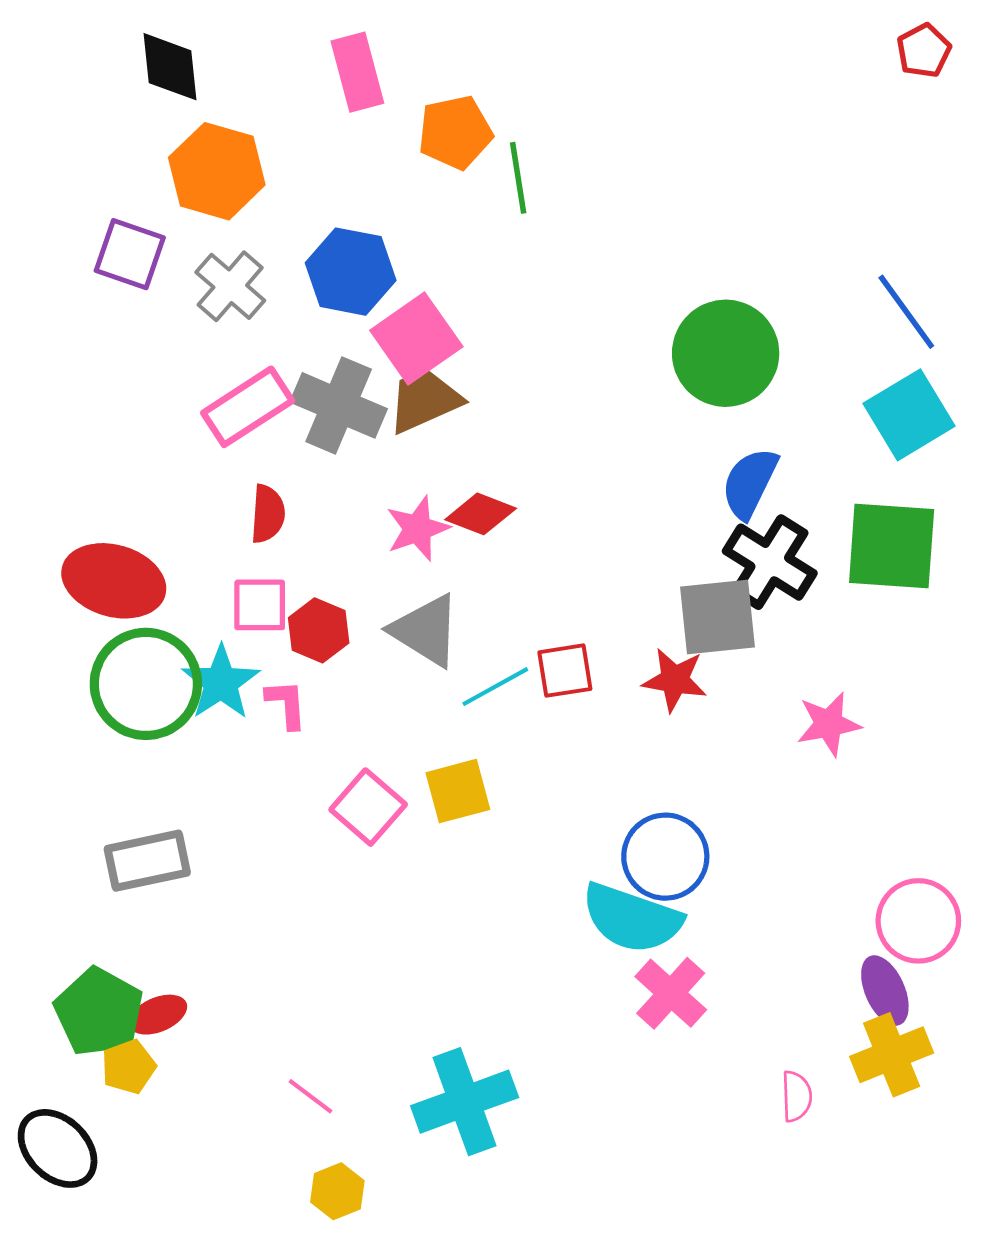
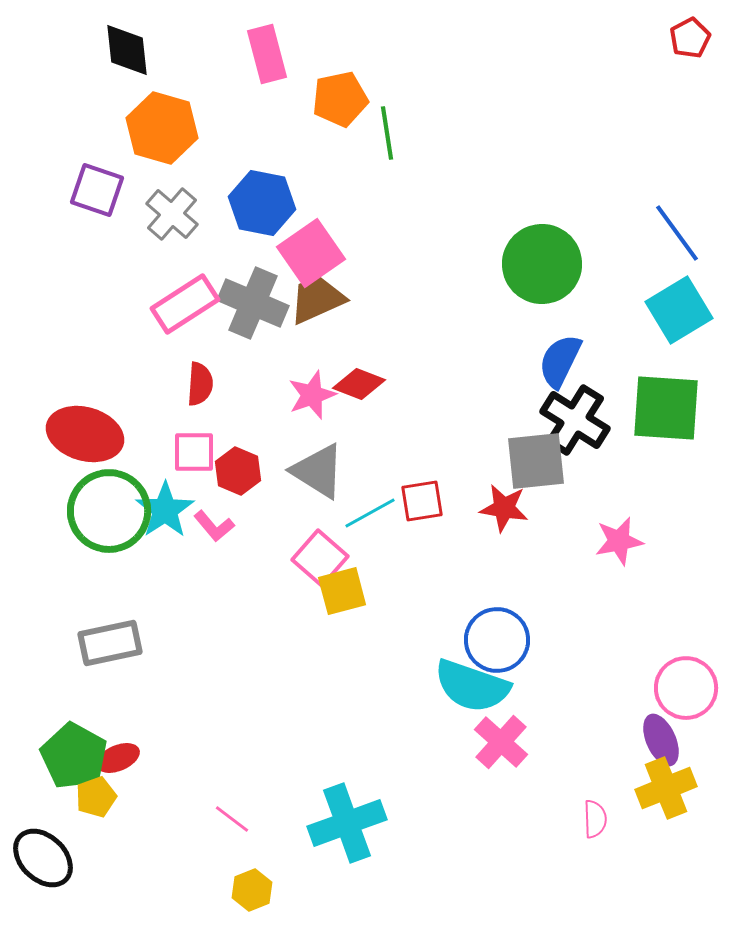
pink L-shape: (286, 704) -> (214, 526), turned 144
pink square: (368, 807) -> (320, 558), moved

